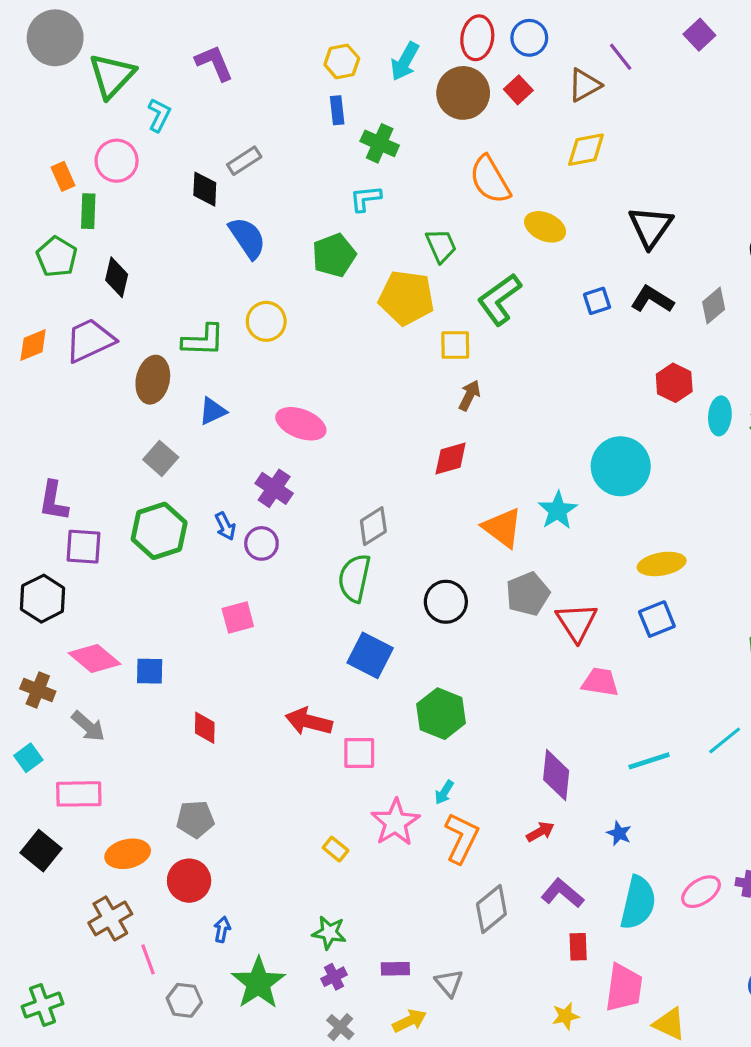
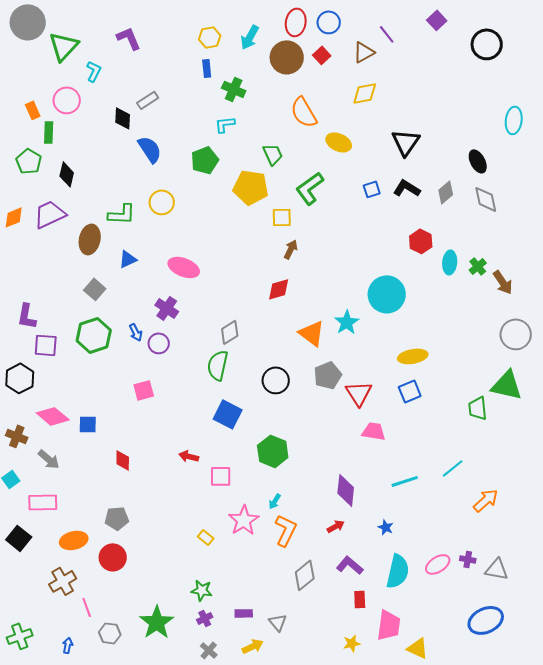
red arrow: (309, 721) -> (189, 456), size x0.7
blue arrow: (222, 929) -> (68, 645), moved

